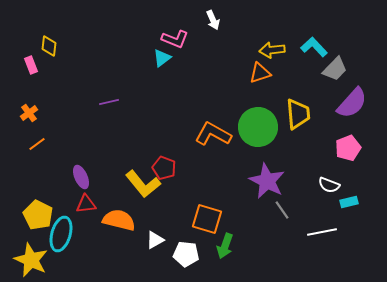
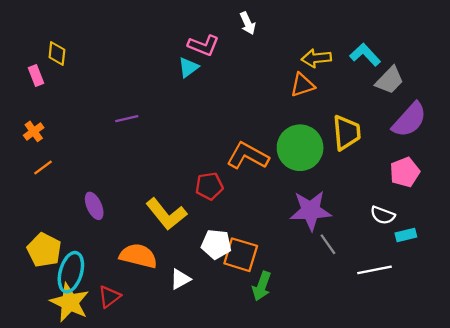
red pentagon: (164, 168) -> (209, 186), moved, turned -30
purple star: (267, 181) -> (310, 211), turned -30
red triangle: (86, 204) -> (109, 297), moved, turned -30
white pentagon: (186, 254) -> (216, 244), moved
yellow star: (31, 260) -> (70, 302), moved

